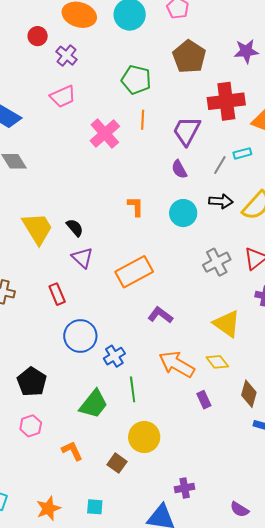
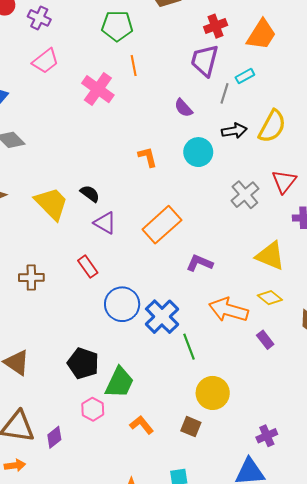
red cross: (226, 101) -> (216, 26), size x0.6
purple trapezoid: (187, 131) -> (205, 60), moved
blue cross: (114, 356) -> (162, 317), size x1.5
green trapezoid: (94, 404) -> (120, 383), moved

